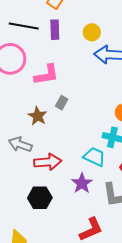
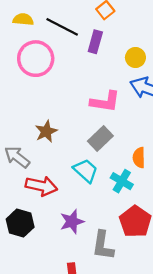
pink L-shape: (47, 75) -> (105, 102), moved
gray rectangle: (62, 103) -> (100, 138), moved, size x1.5
cyan trapezoid: (94, 157) -> (86, 171), moved

